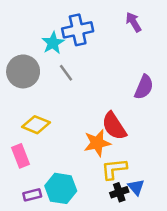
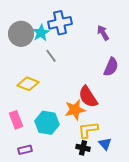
purple arrow: (134, 22) -> (103, 33), moved
gray circle: (23, 71) -> (21, 34), moved
yellow diamond: (36, 125) -> (28, 84), moved
cyan hexagon: (61, 188) -> (47, 123), moved
black cross: (119, 192) -> (83, 148), moved, turned 32

